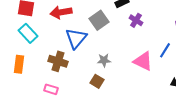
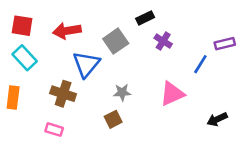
blue line: (165, 50) -> (200, 64), moved
pink triangle: (143, 61) -> (172, 94), turned -50
brown square: (97, 81) -> (113, 119), turned 32

